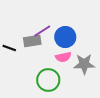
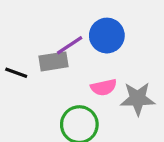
blue circle: (65, 37) -> (107, 36), moved

